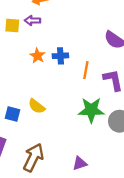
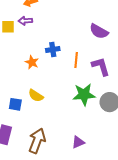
orange star: (37, 56) -> (32, 62), moved

